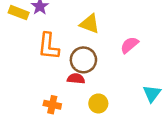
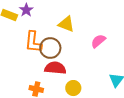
brown circle: (83, 60) -> (50, 48), moved
red semicircle: (76, 79) -> (55, 68), size x1.5

